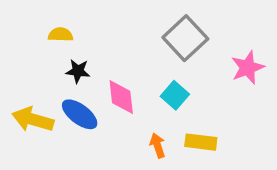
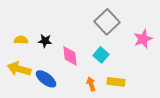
yellow semicircle: (61, 35) -> (21, 40), moved
blue ellipse: (80, 114) -> (46, 79), moved

